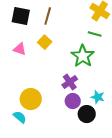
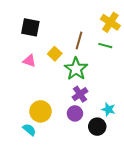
brown line: (48, 16) -> (79, 41), moved
green star: (83, 56) -> (76, 69), moved
purple circle: (73, 101) -> (75, 113), moved

